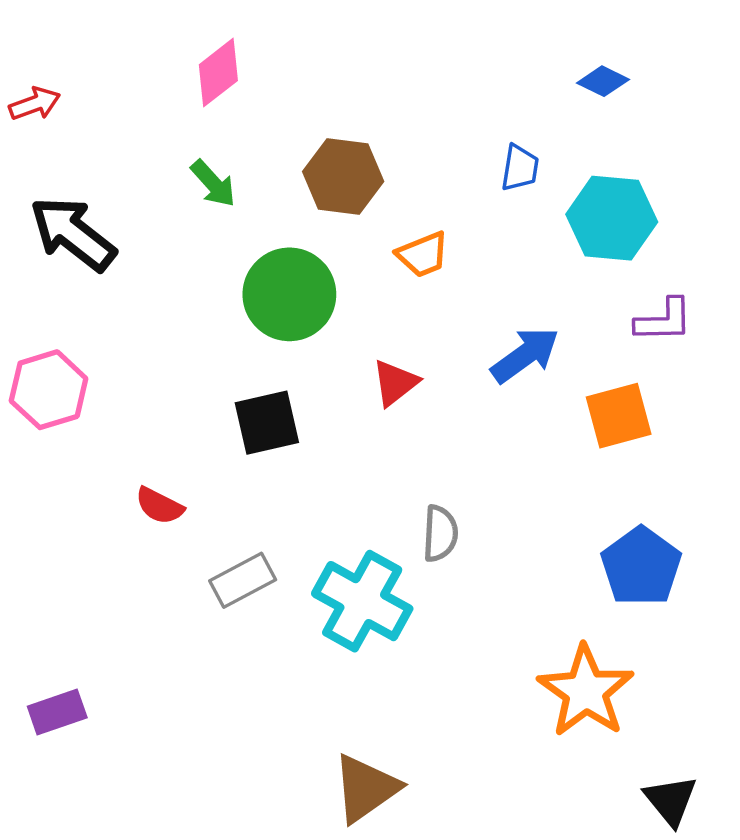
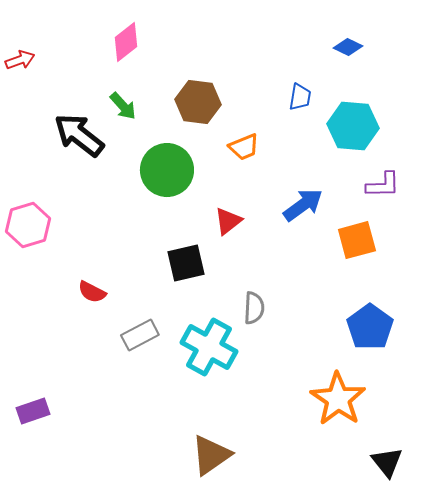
black arrow: (73, 234) -> (79, 135), moved
black square: (267, 423) -> (186, 263), moved

